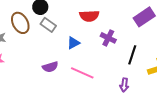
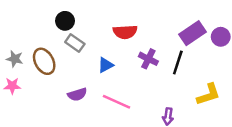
brown ellipse: (20, 23) -> (44, 61), moved
black line: (132, 55) -> (178, 63), moved

